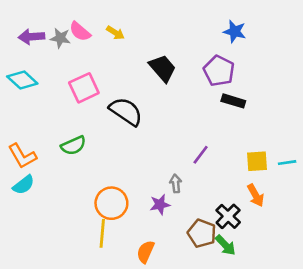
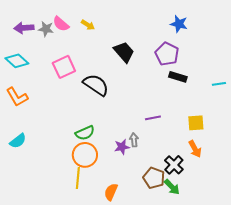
green semicircle: (73, 146) -> (85, 133), moved
purple line: (201, 155) -> (153, 118), turned 42
orange L-shape: (22, 156) -> (17, 97), moved
cyan line: (287, 163) -> (219, 84), moved
purple star: (160, 205) -> (122, 147), moved

